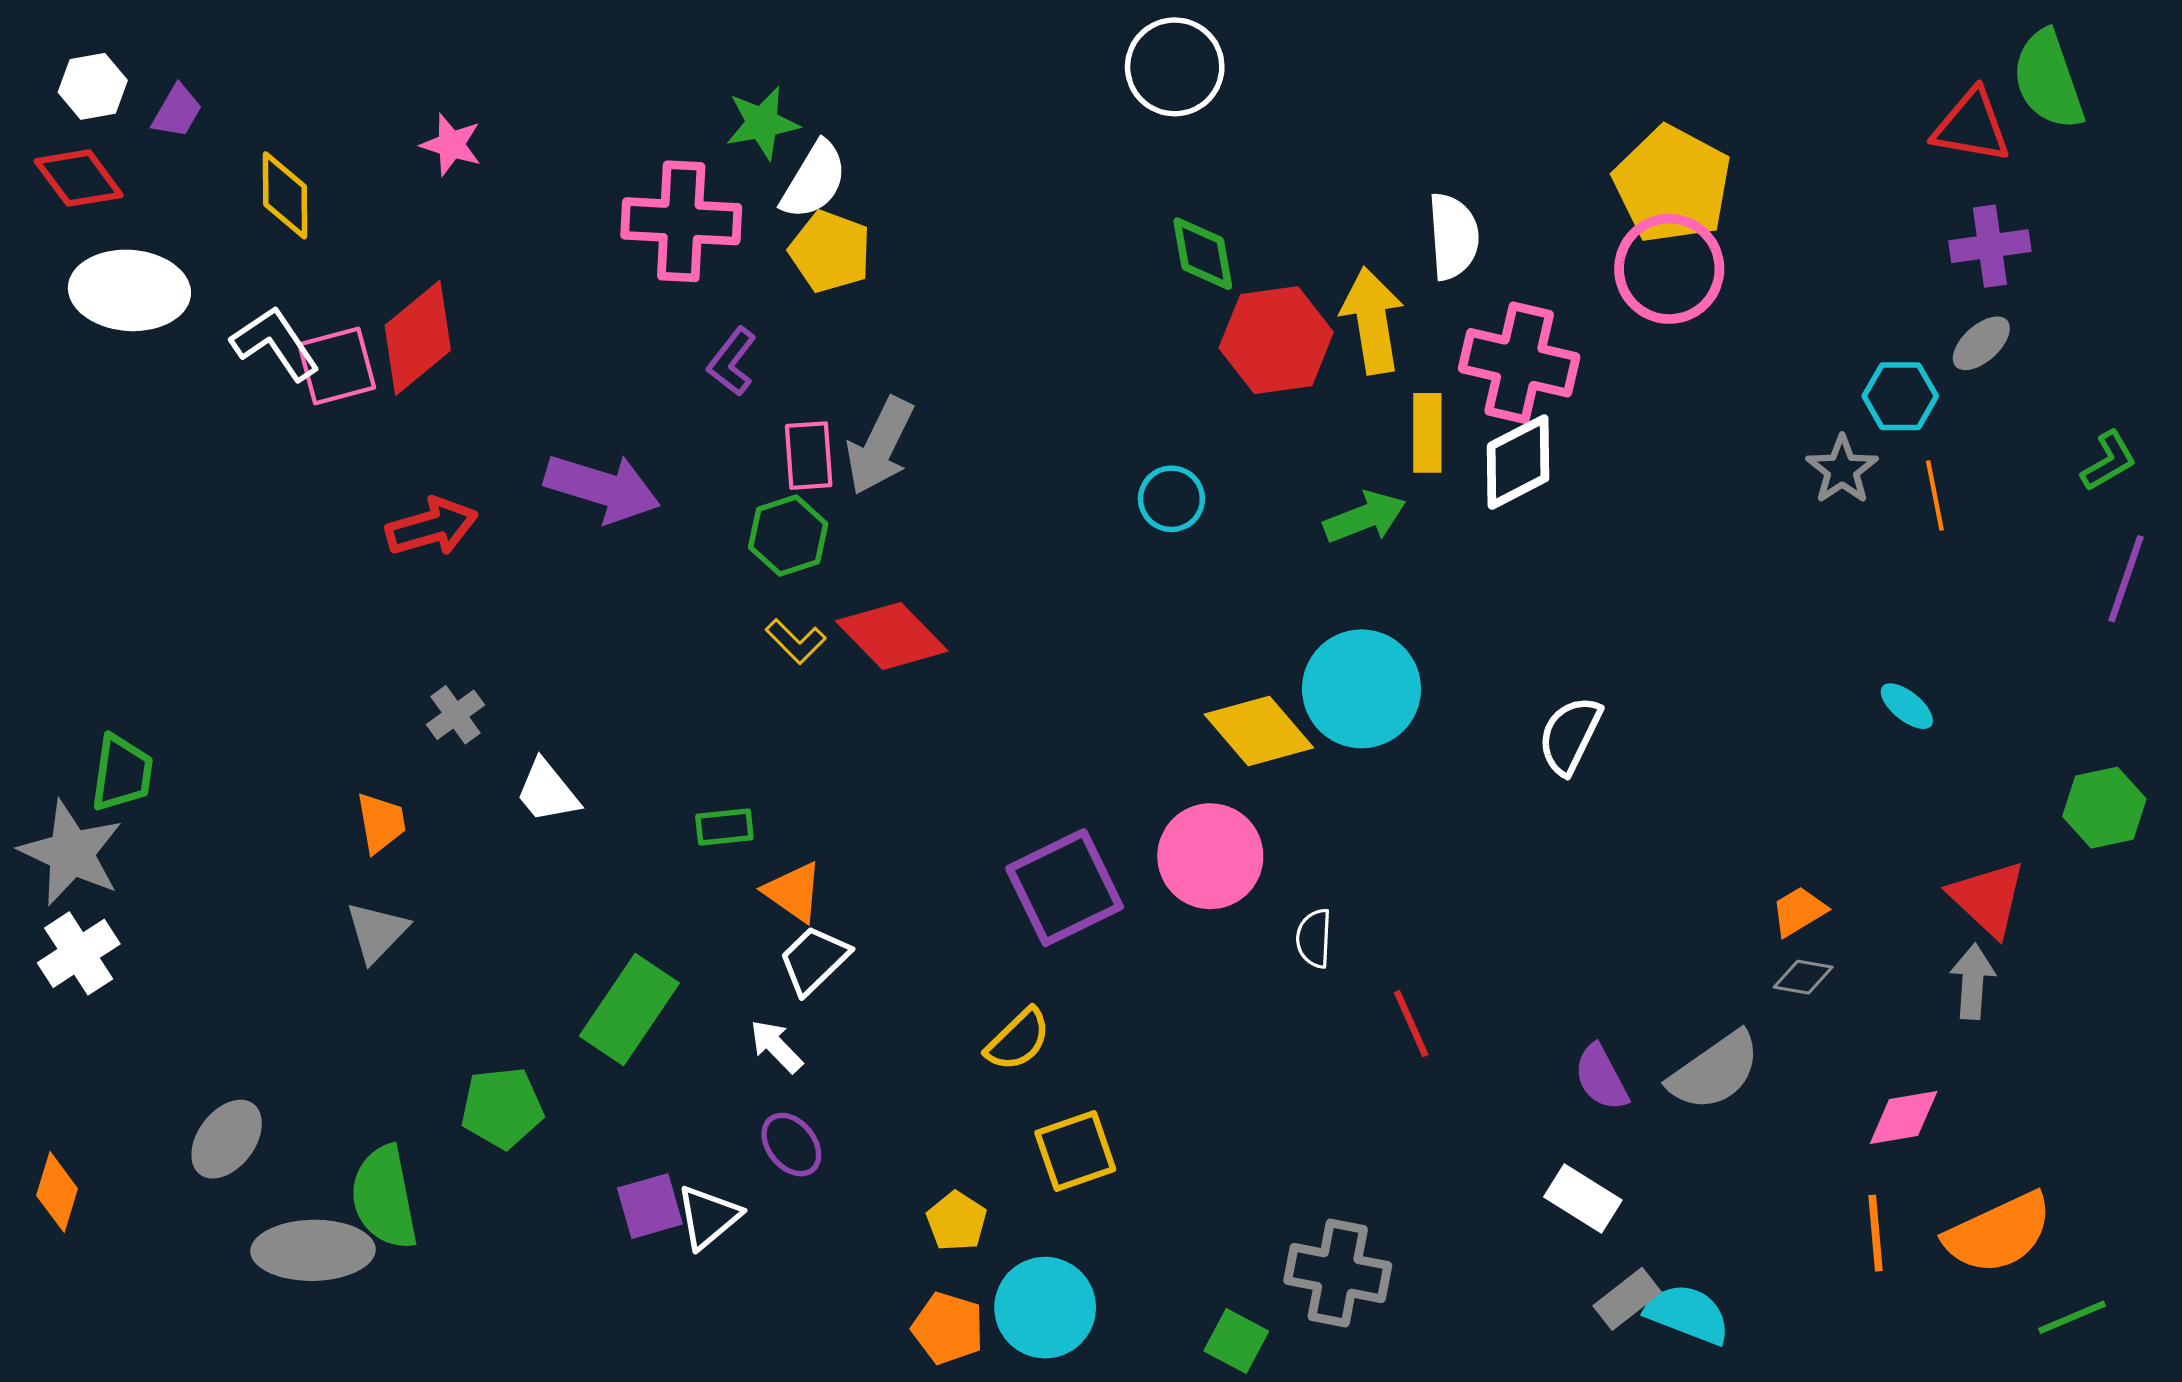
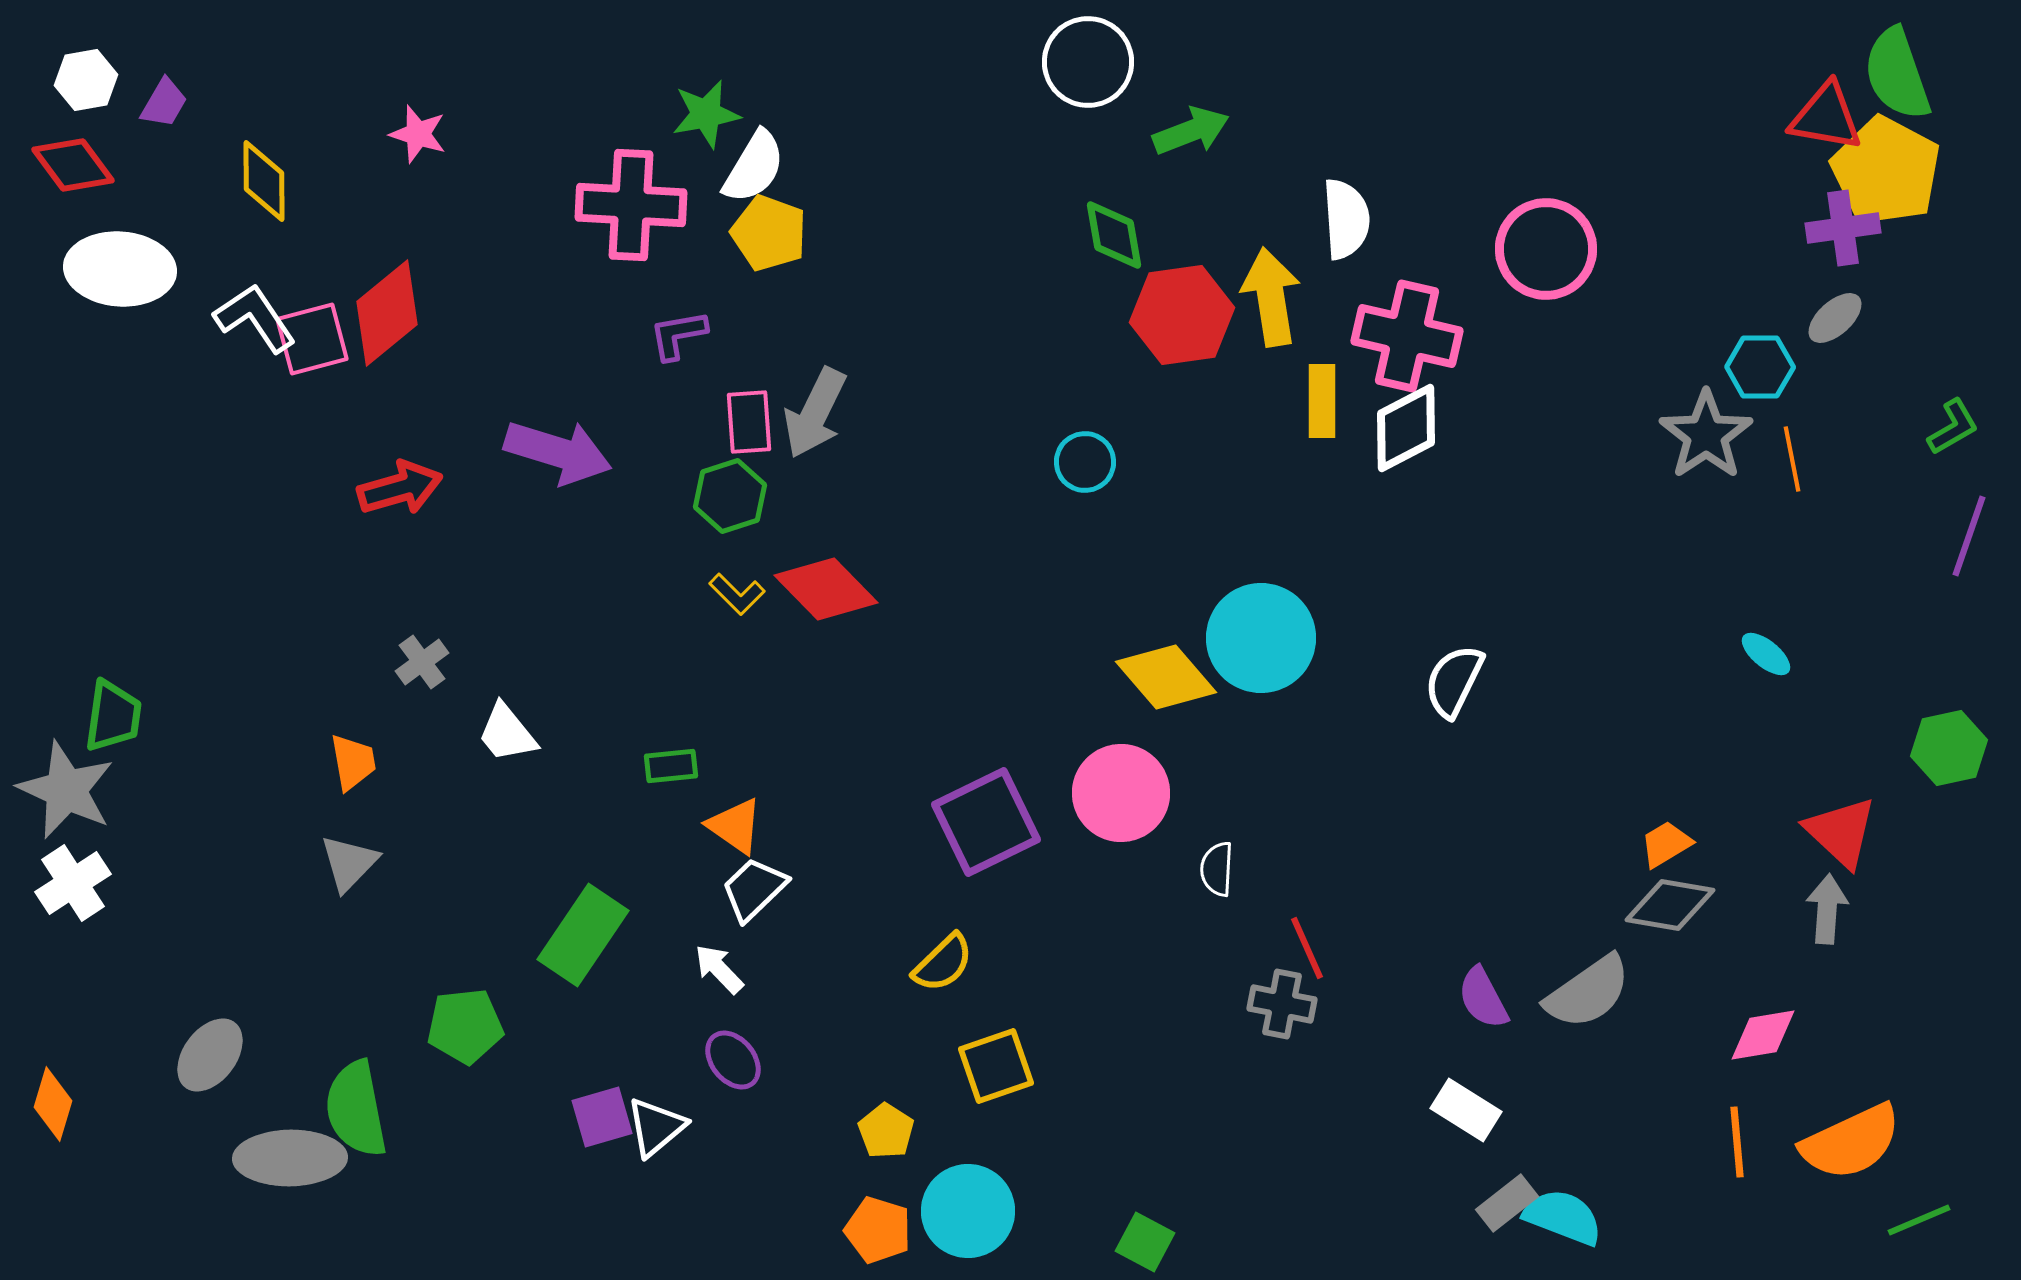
yellow pentagon: (1672, 185) -> (1886, 171), moved
purple L-shape: (732, 362) -> (678, 335), turned 42
gray star: (1842, 470) -> (1706, 435), size x1.4
green arrow: (1365, 517) -> (1191, 131), moved
gray diamond: (1803, 977) -> (1670, 905), size x1.6
gray cross: (1338, 1273) -> (1282, 1004), moved, size x0.7

